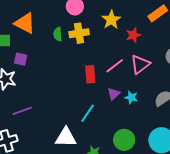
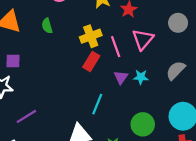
yellow cross: (79, 33) -> (91, 36), moved
pink line: (115, 66) -> (116, 47), turned -60
red rectangle: (90, 74) -> (91, 62), turned 48

